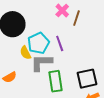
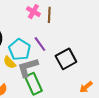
black square: (87, 79) -> (66, 59), moved
green rectangle: (56, 81) -> (34, 84), moved

